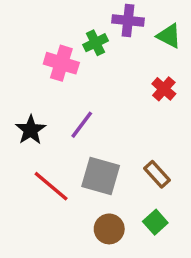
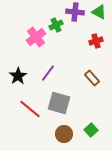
green triangle: (169, 36) -> (99, 12), moved
pink cross: (61, 63) -> (36, 37), turned 36
red cross: (164, 89) -> (96, 41), moved, turned 32
brown rectangle: (157, 174) -> (92, 78), moved

